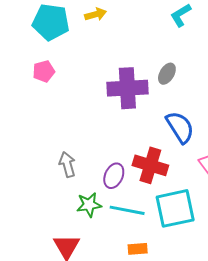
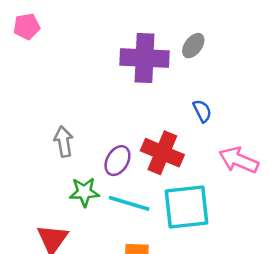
pink pentagon: (44, 71) -> (27, 26), moved
blue semicircle: (180, 127) -> (202, 111), size x0.6

